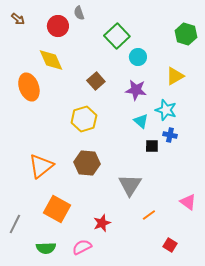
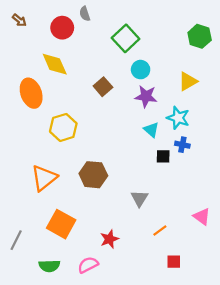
cyan circle: (138, 57) -> (141, 70), moved
yellow hexagon: (84, 119) -> (63, 127), moved
gray triangle: (130, 185) -> (139, 198), size x0.7
red square: (170, 245) -> (174, 262), moved, turned -32

